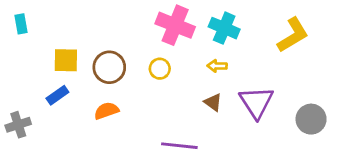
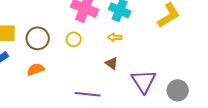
purple triangle: (256, 102) -> (144, 81), moved
gray circle: (311, 119) -> (178, 90), moved

